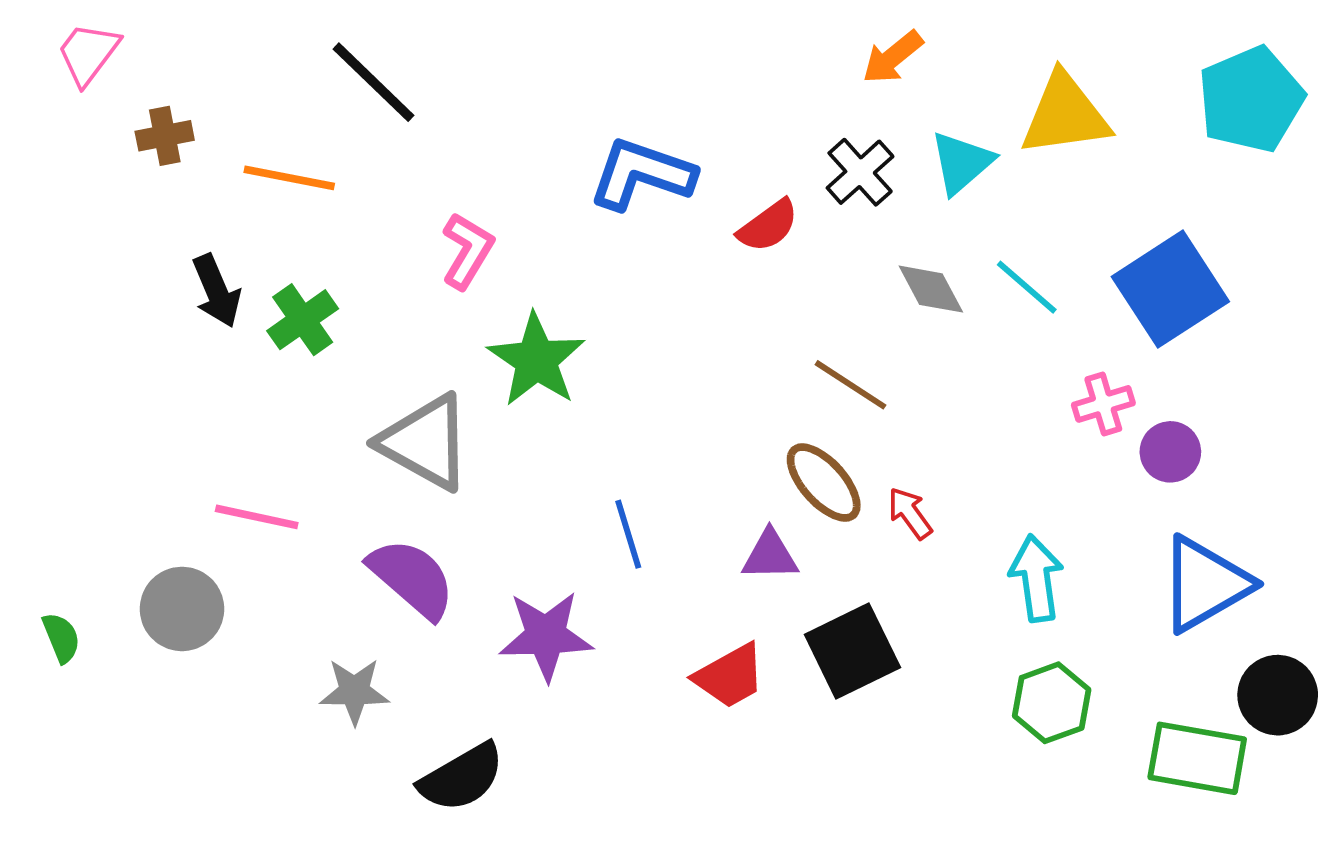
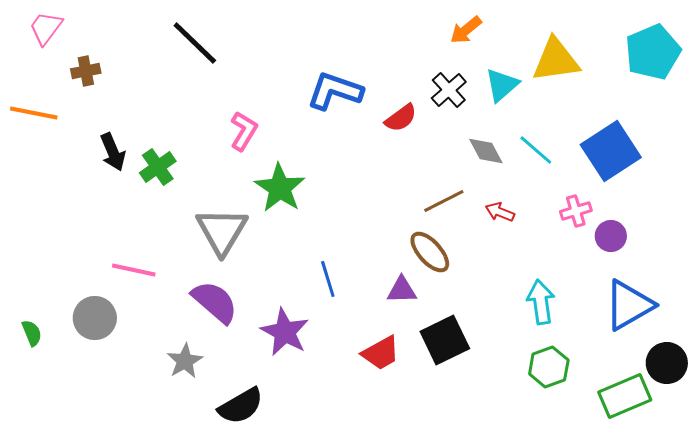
orange line: (289, 178) -> (34, 113), moved
brown line: (850, 385) -> (444, 201), turned -60
gray triangle: (425, 442) -> (222, 231), turned 32
red arrow: (910, 513) -> (500, 212), moved, turned -32
purple star: (546, 636) -> (285, 332), turned 30
gray star: (354, 691) -> (185, 361), turned -30
green rectangle: (1197, 758) -> (625, 396), turned -33

